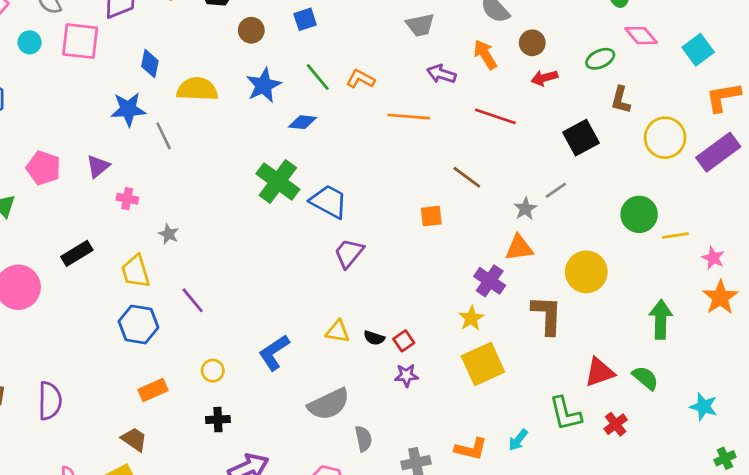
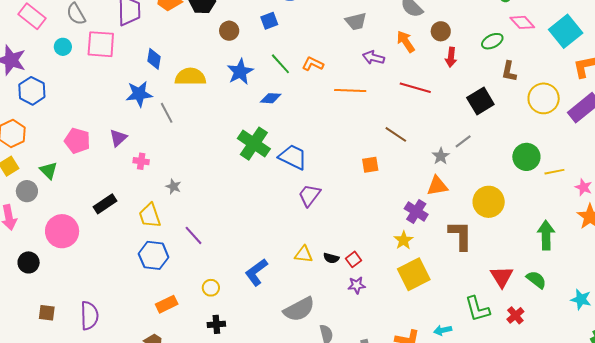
cyan square: (698, 50) -> (566, 31), size x1.4
red arrow: (544, 78) -> (451, 57), turned -66
red triangle: (600, 372) -> (502, 277), turned -40
cyan arrow: (518, 440) -> (443, 330), turned 42

